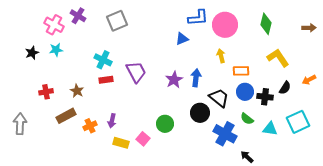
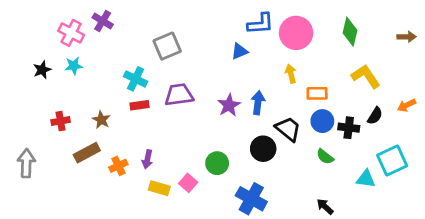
gray square: (117, 21) -> (167, 46), moved
purple trapezoid: (136, 72) -> (179, 95), turned -70
cyan triangle: (270, 129) -> (366, 179), moved
blue cross: (225, 134) -> (251, 199), moved

